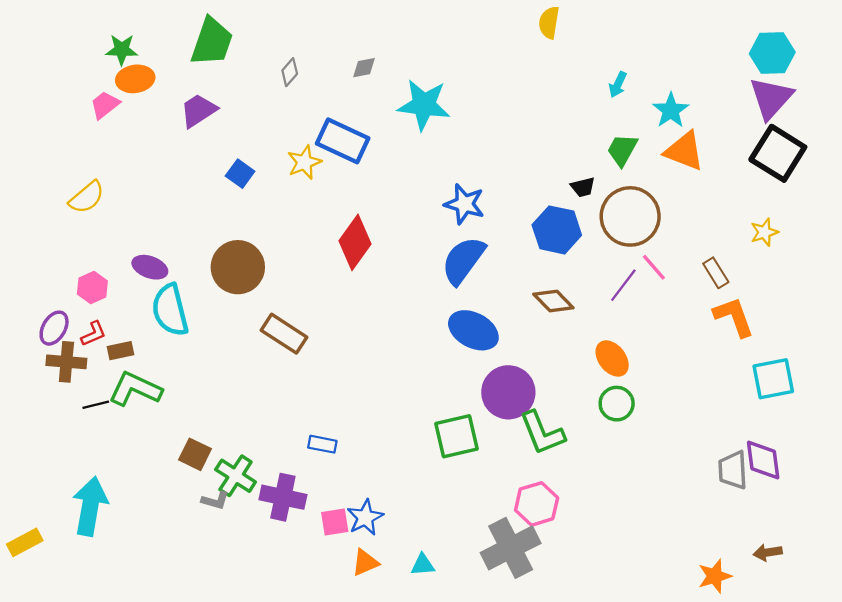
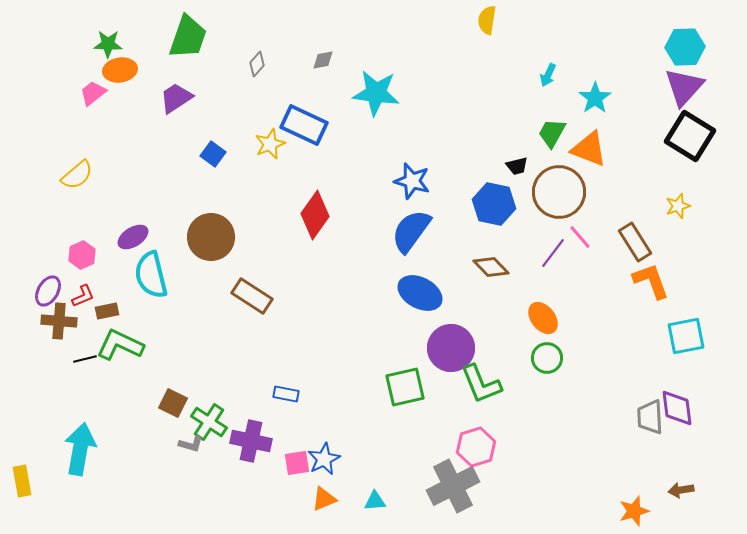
orange triangle: (684, 151) -> (589, 149), moved
purple ellipse: (150, 267) -> (133, 237), turned -52
brown rectangle: (716, 273) -> (635, 242), size x1.4
yellow rectangle: (25, 542) -> (22, 481), turned -72

